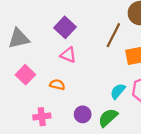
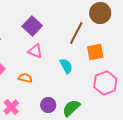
cyan semicircle: (118, 91) -> (66, 66), moved, turned 112
pink cross: (42, 117) -> (11, 107), turned -35

